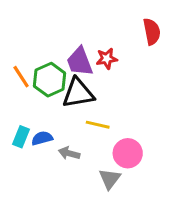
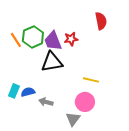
orange line: (21, 77) -> (16, 40), moved
green hexagon: (50, 80) -> (33, 37), moved
yellow line: (98, 125) -> (91, 80), moved

